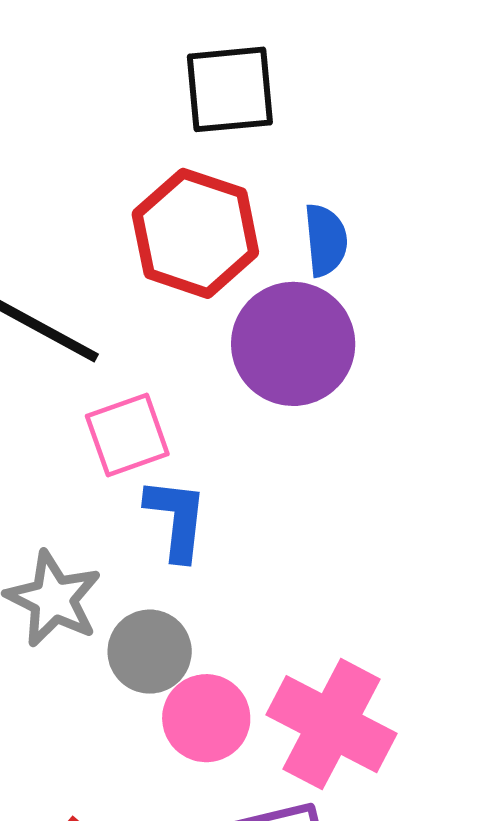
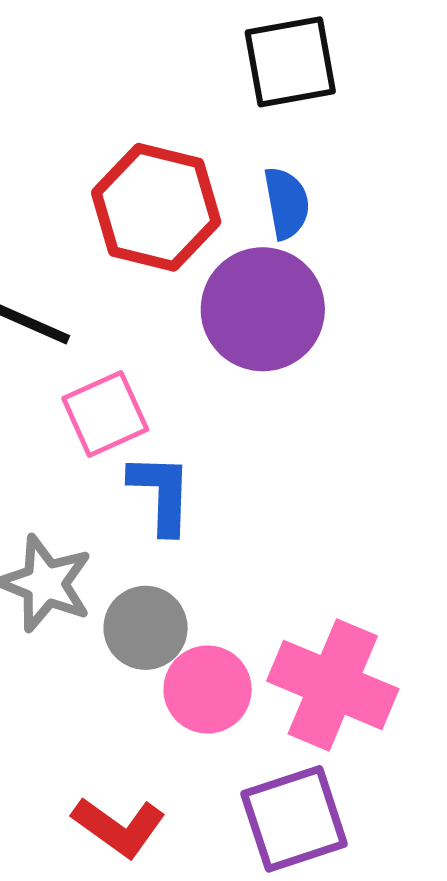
black square: (230, 89) -> (290, 62), moved

